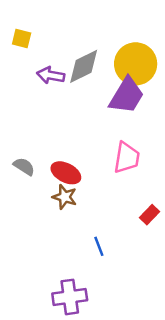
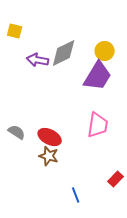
yellow circle: (136, 64) -> (105, 51), size x0.6
red rectangle: (150, 215) -> (116, 179), moved

